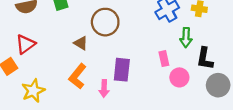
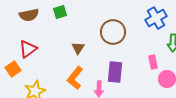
brown circle: (105, 22) -> (113, 32), moved
brown triangle: (81, 43) -> (78, 48), turned 32

